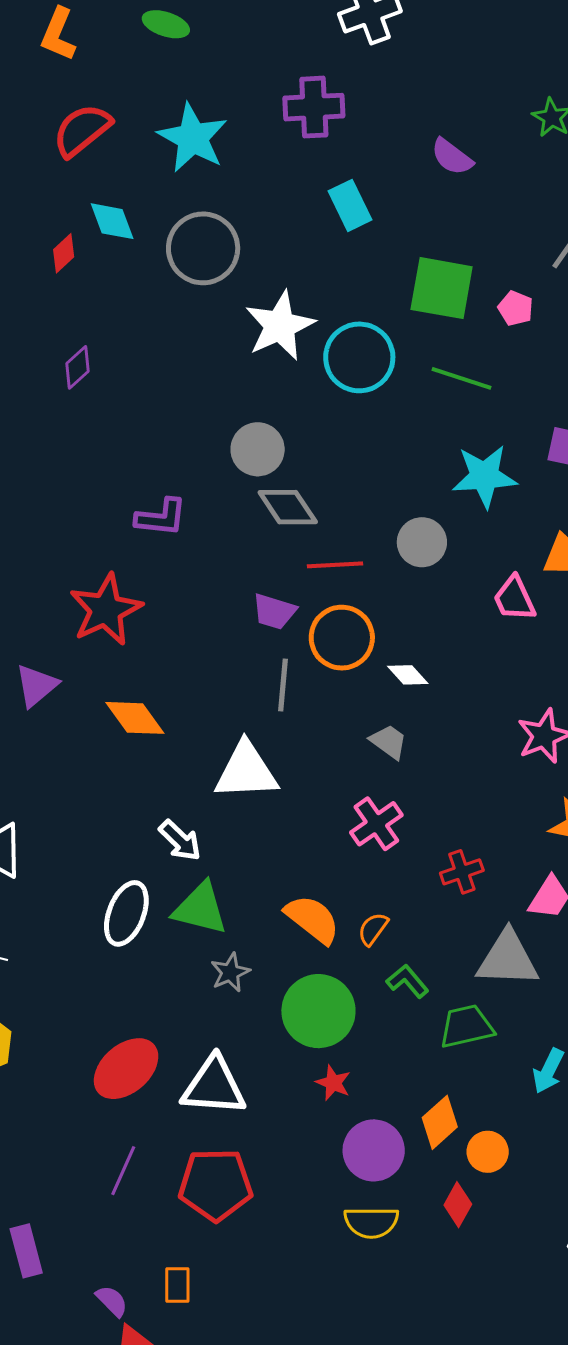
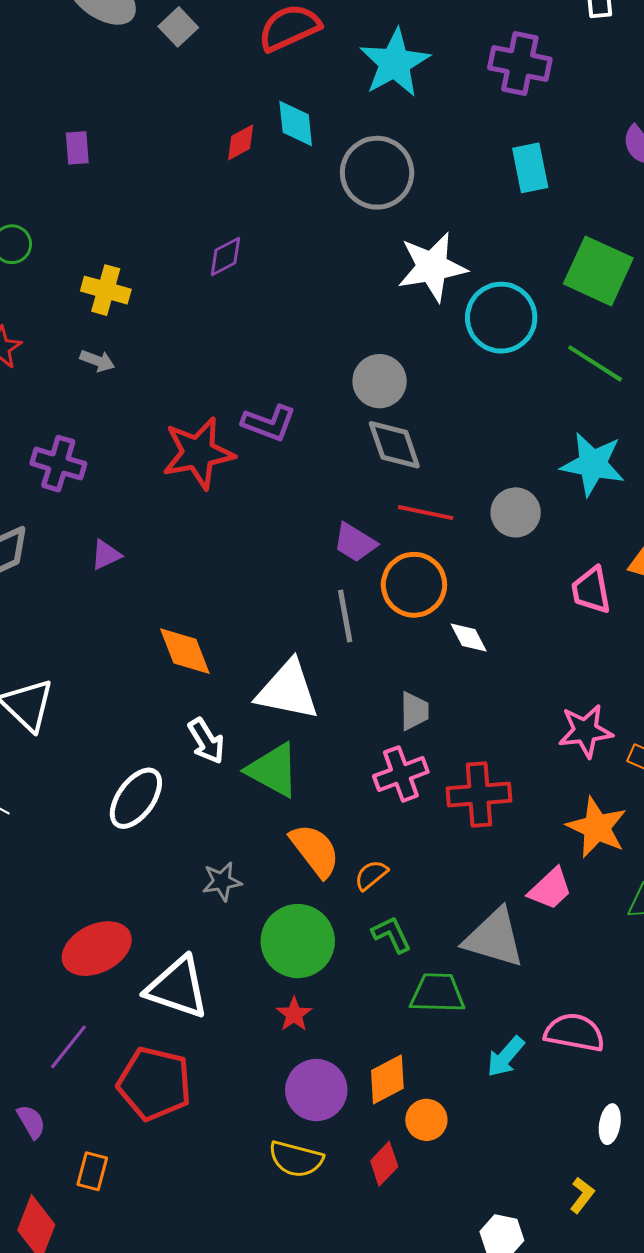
red star: (106, 610) -> (198, 453), moved
gray line: (283, 685) -> (345, 616), turned -30
purple triangle: (36, 686) -> (106, 555), size x0.7
orange diamond: (135, 718) -> (185, 651), moved
gray trapezoid: (389, 742) -> (414, 711), moved, turned 39
red cross: (462, 872) -> (479, 794), moved, size x1.5
green triangle: (200, 909) -> (273, 770), moved
purple semicircle: (112, 1301) -> (31, 1122), moved

